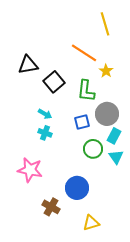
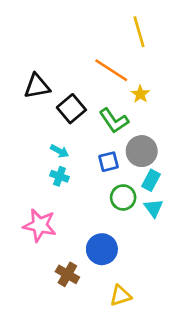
green L-shape: (86, 91) -> (114, 121), turned -40

